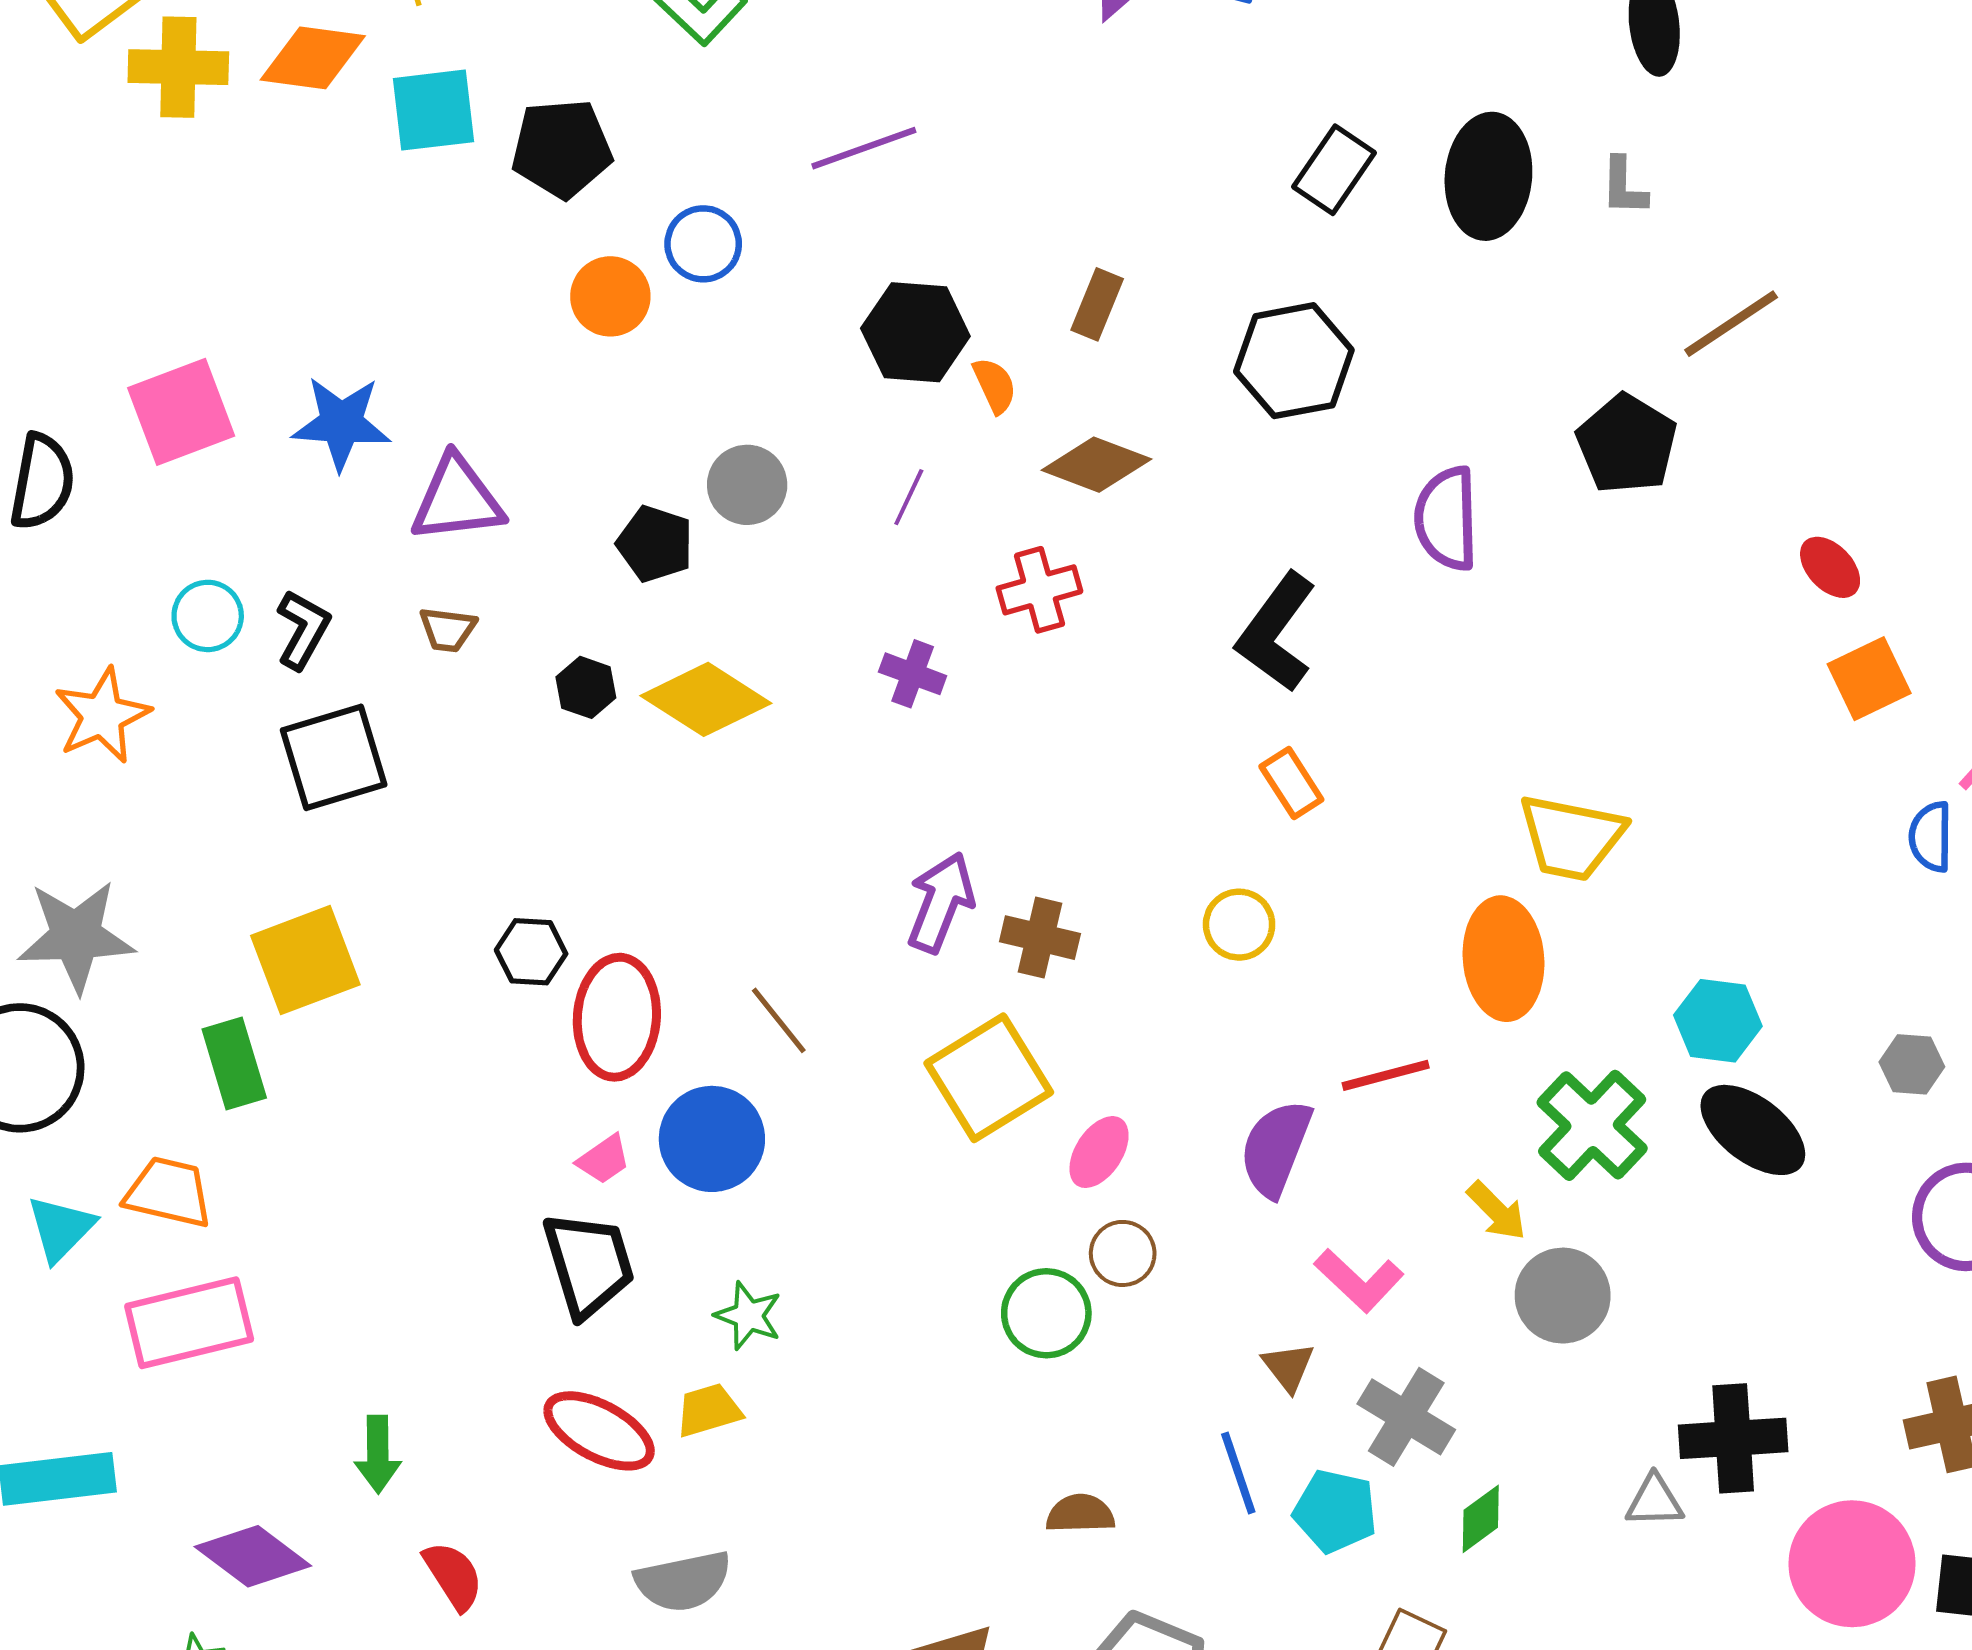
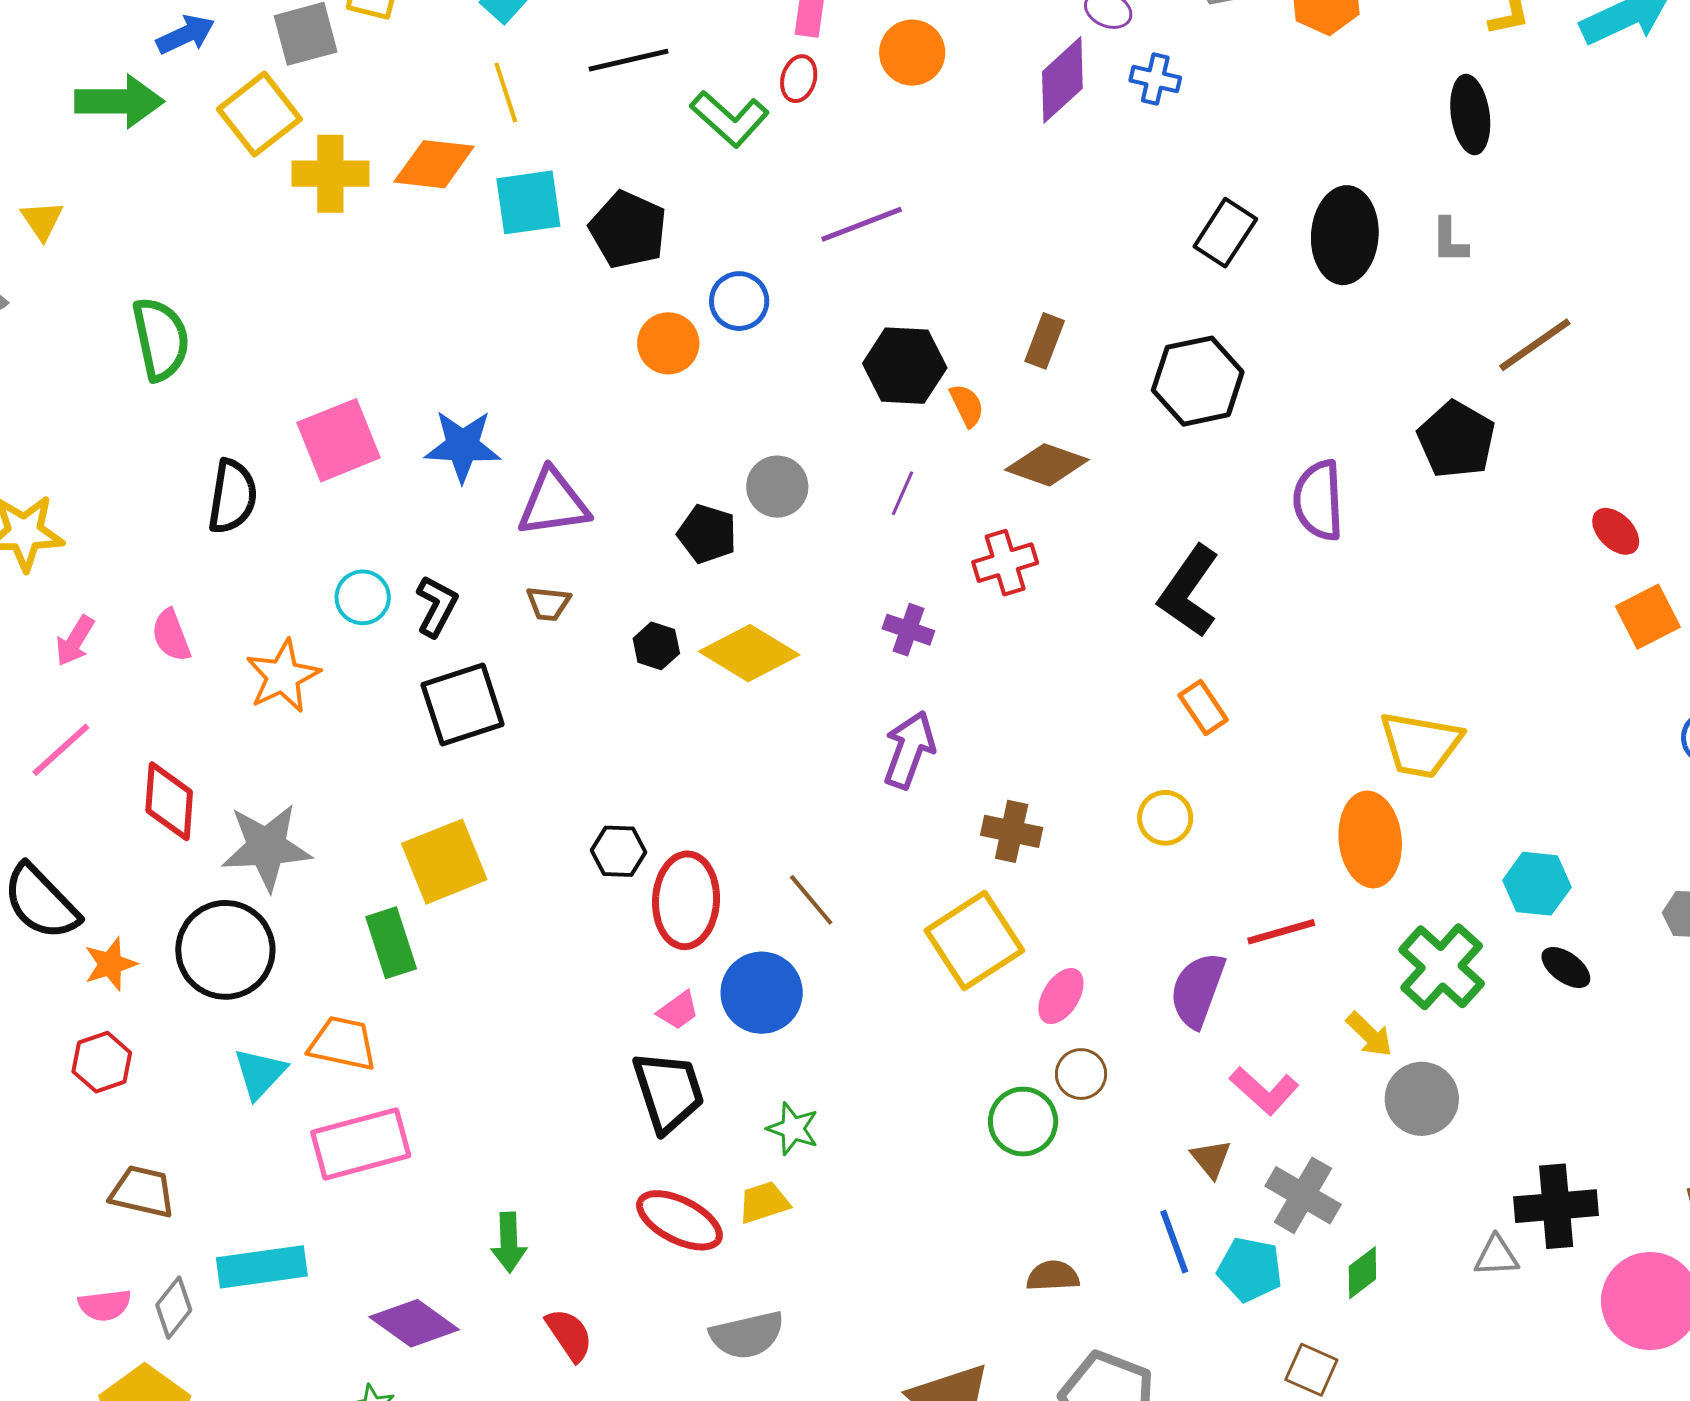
black pentagon: (562, 148) -> (628, 230), turned 30
purple arrow: (941, 902) -> (909, 750), moved
black ellipse: (1753, 1130) -> (1566, 967), size x0.6

